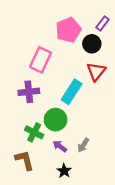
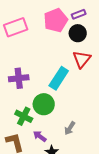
purple rectangle: (103, 23) -> (79, 14), moved, turned 32
pink rectangle: (41, 60) -> (16, 27), moved, turned 45
purple arrow: (60, 146) -> (40, 136), moved

